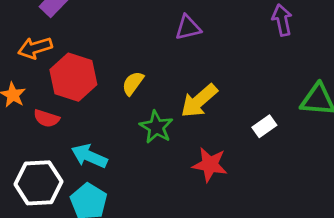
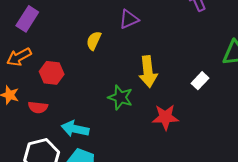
red hexagon: (73, 77) -> (52, 73), size x0.7
yellow semicircle: (133, 83) -> (94, 41), moved
yellow arrow: (199, 101) -> (148, 72), turned -44

